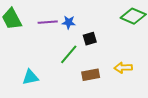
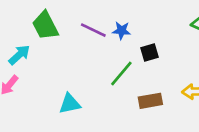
purple line: (48, 22) -> (93, 30), turned 30

